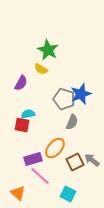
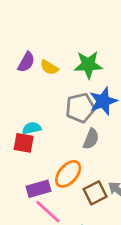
green star: (48, 50) -> (88, 65), moved, turned -30
purple semicircle: (21, 83) -> (26, 62), moved
gray pentagon: (64, 99) -> (80, 108), turned -30

